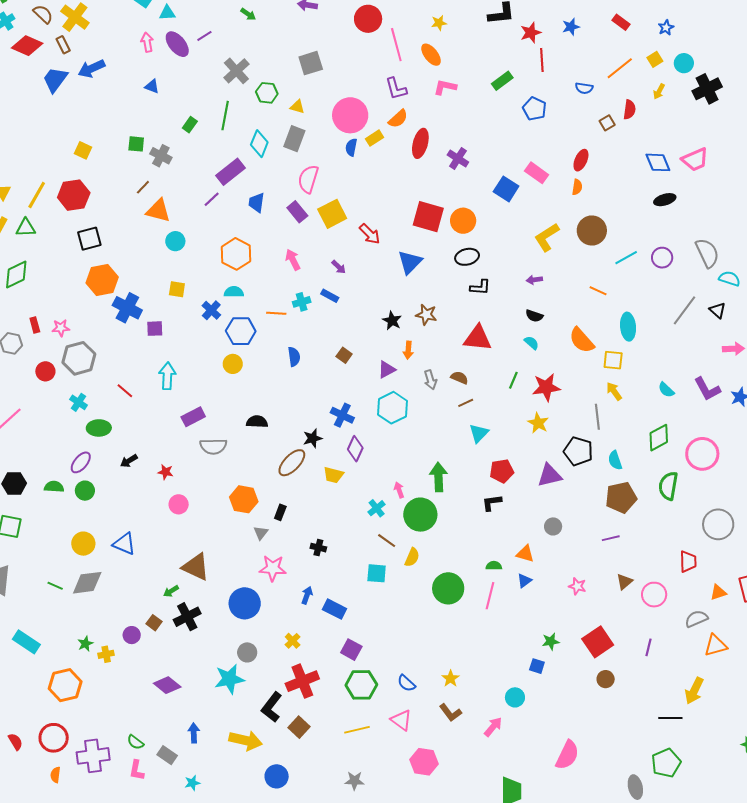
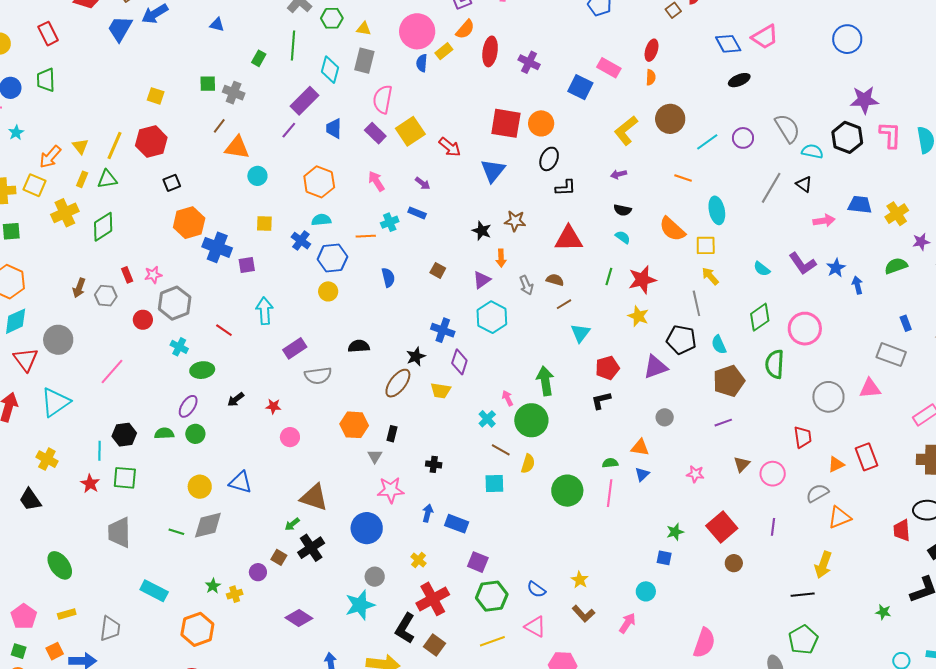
black square: (89, 239) -> (172, 183), size x0.7
black ellipse: (467, 257) -> (549, 159), turned -45

